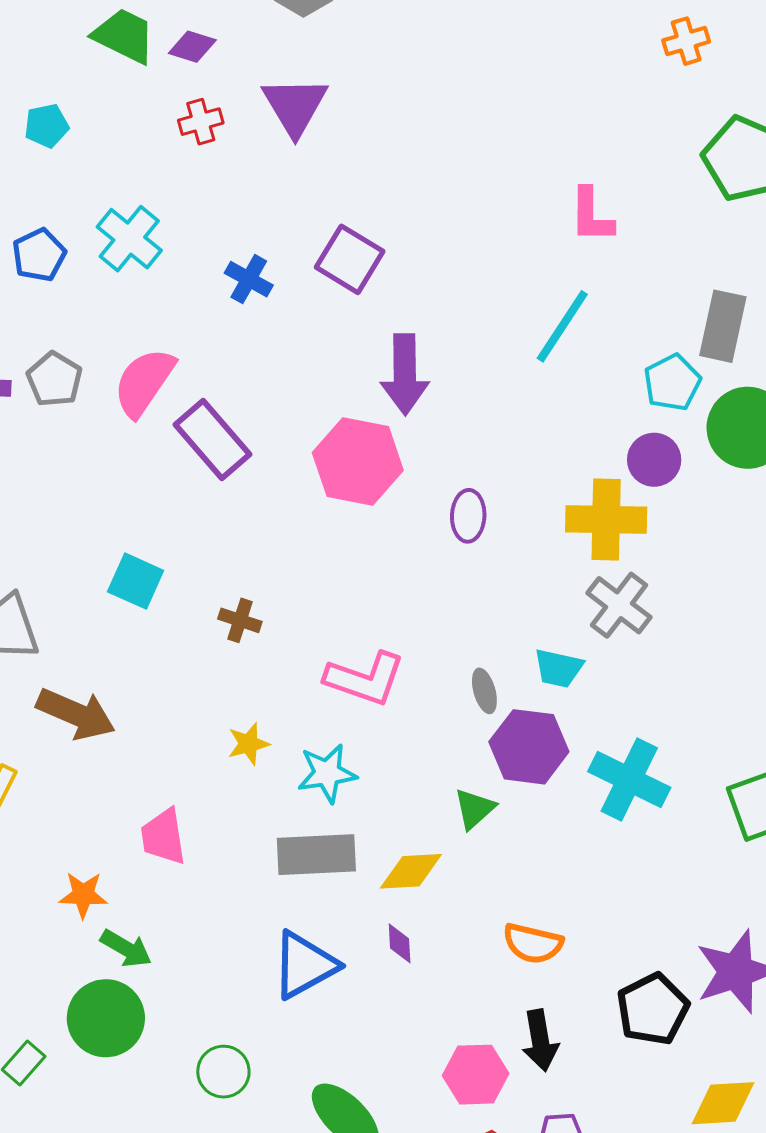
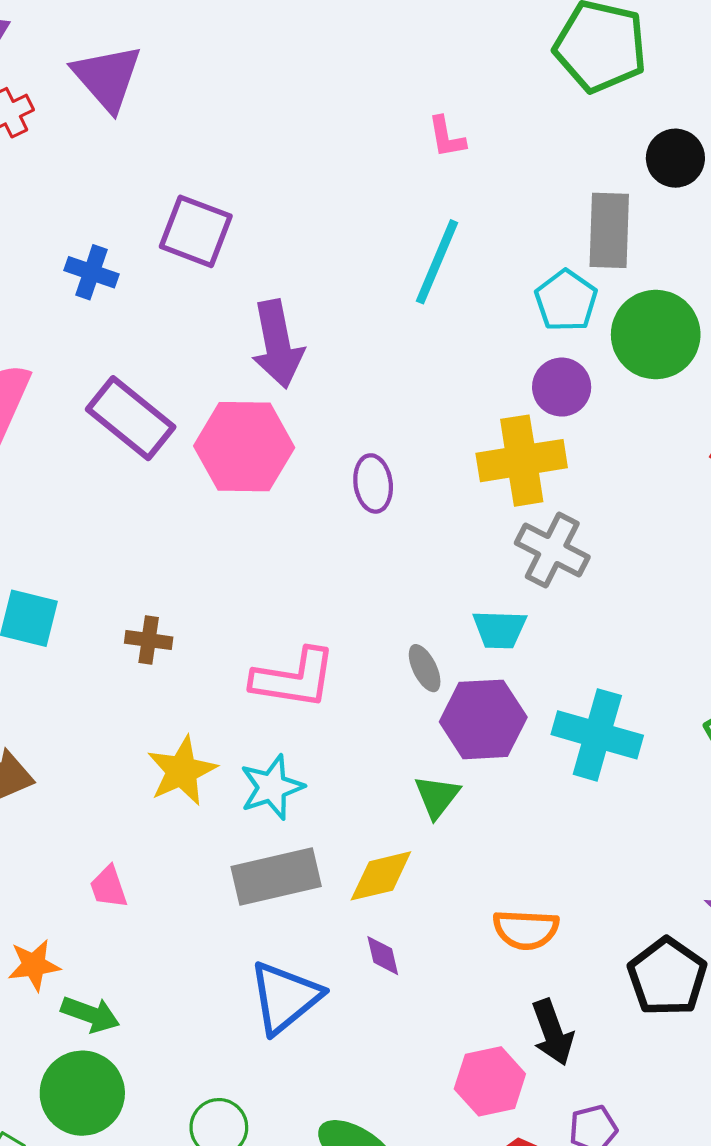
pink L-shape: (591, 215) -> (447, 137), size x0.7
purple rectangle: (212, 440) -> (131, 418), moved
yellow star: (248, 744) -> (182, 771), size x1.5
pink trapezoid: (163, 837) -> (109, 887), size x0.7

